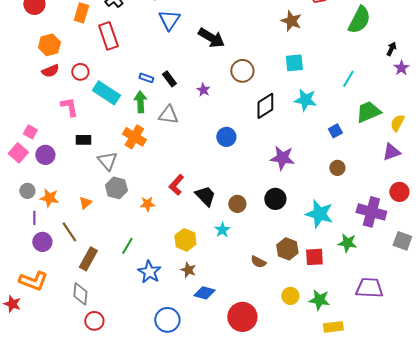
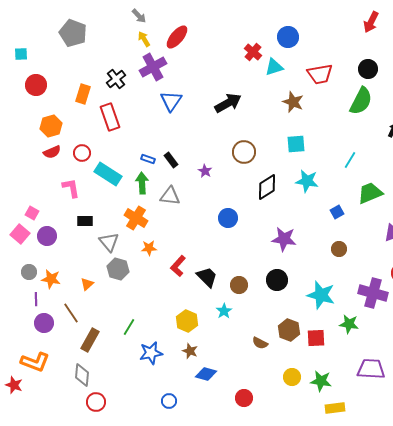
black arrow: (211, 38) -> (228, 103), moved, turned -60
orange star: (147, 204) -> (149, 248), moved
blue star: (149, 272) -> (151, 353), turned 30
red circle: (242, 317) -> (244, 398), size x0.6
blue circle: (167, 320) -> (169, 401), size x0.6

